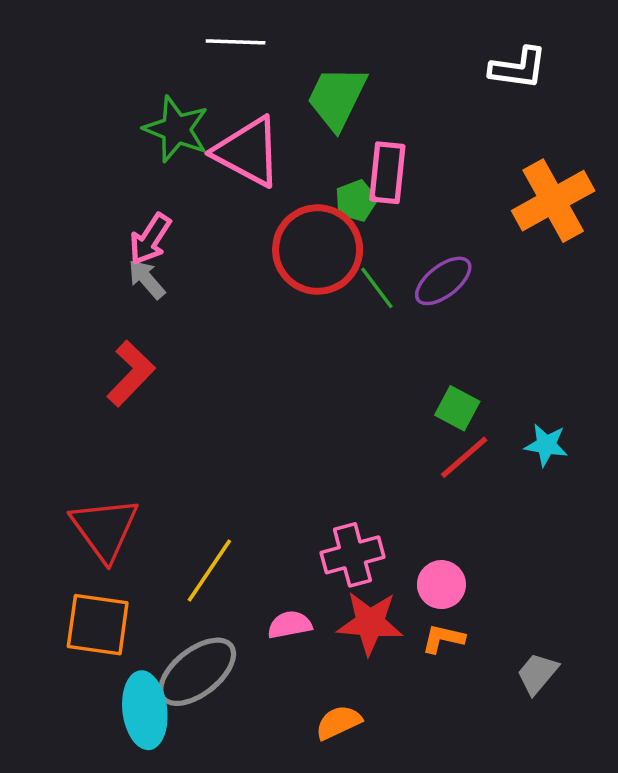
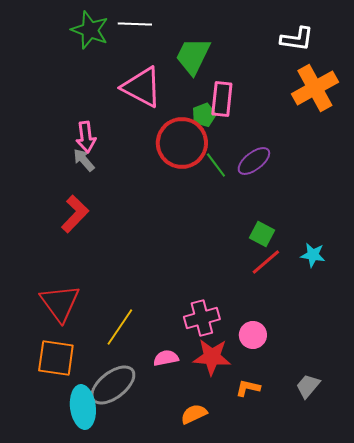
green star: (176, 129) -> (90, 30), moved
orange cross: (553, 201) -> (315, 88), moved
pink arrow: (150, 239) -> (86, 137), turned -40
orange L-shape: (443, 639) -> (248, 388), moved

